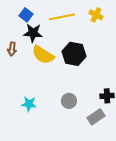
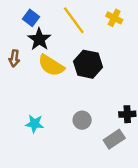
yellow line: (62, 17) -> (74, 20), turned 65
black star: (33, 33) -> (39, 39), turned 30

